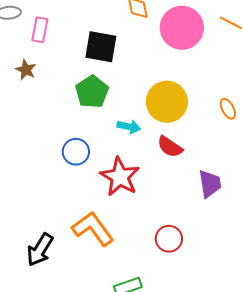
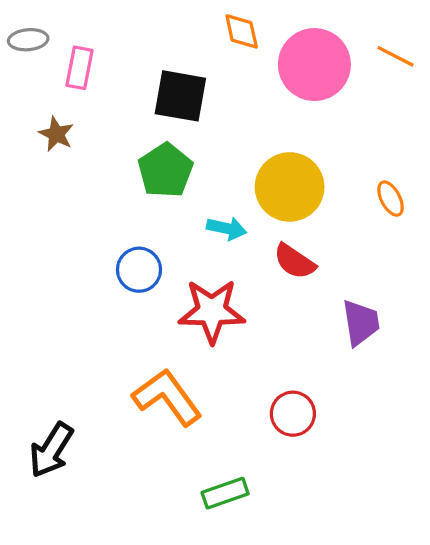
red star: (120, 177) -> (212, 311), turned -30
black arrow: (40, 250) -> (51, 450), moved

